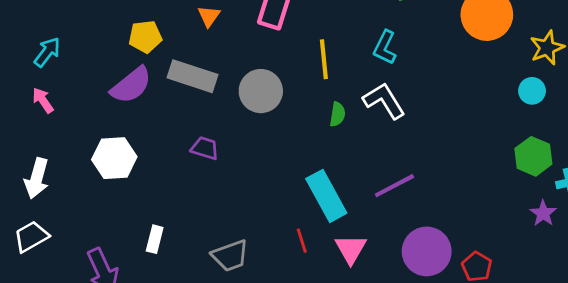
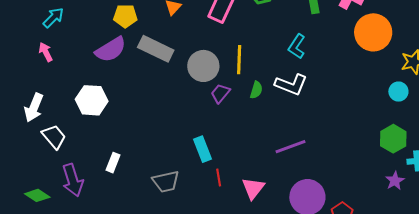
yellow line: (324, 59) -> (239, 60), moved
white L-shape: (384, 101) -> (291, 85), turned 136
purple trapezoid: (205, 148) -> (220, 93), moved, turned -75
cyan rectangle: (326, 196) -> (203, 149), moved, size x0.7
white trapezoid: (31, 237) -> (54, 137), moved, turned 72

